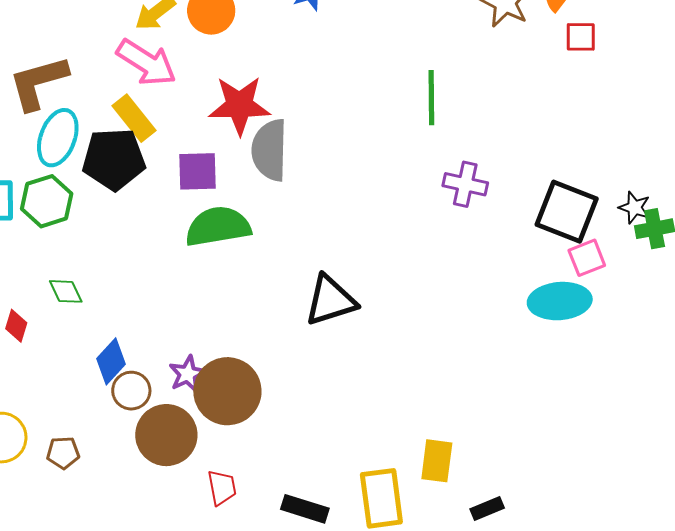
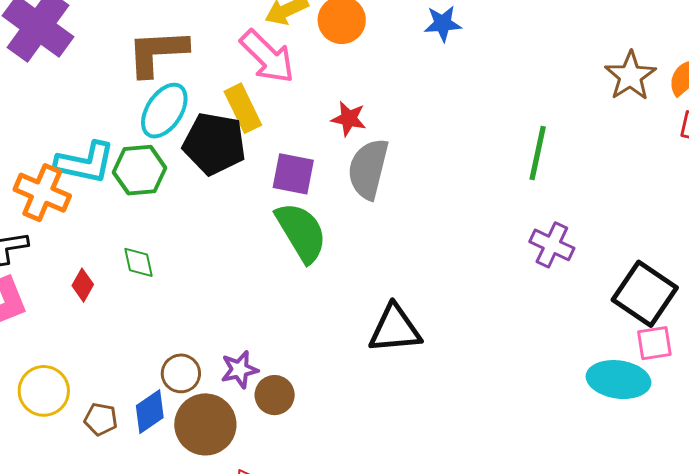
red star: (239, 105) -> (349, 119), size x0.6
green semicircle: (218, 226) -> (301, 232), turned 56
blue diamond: (111, 361) -> (150, 412), moved
brown circle: (227, 391) -> (275, 395), size x0.6

